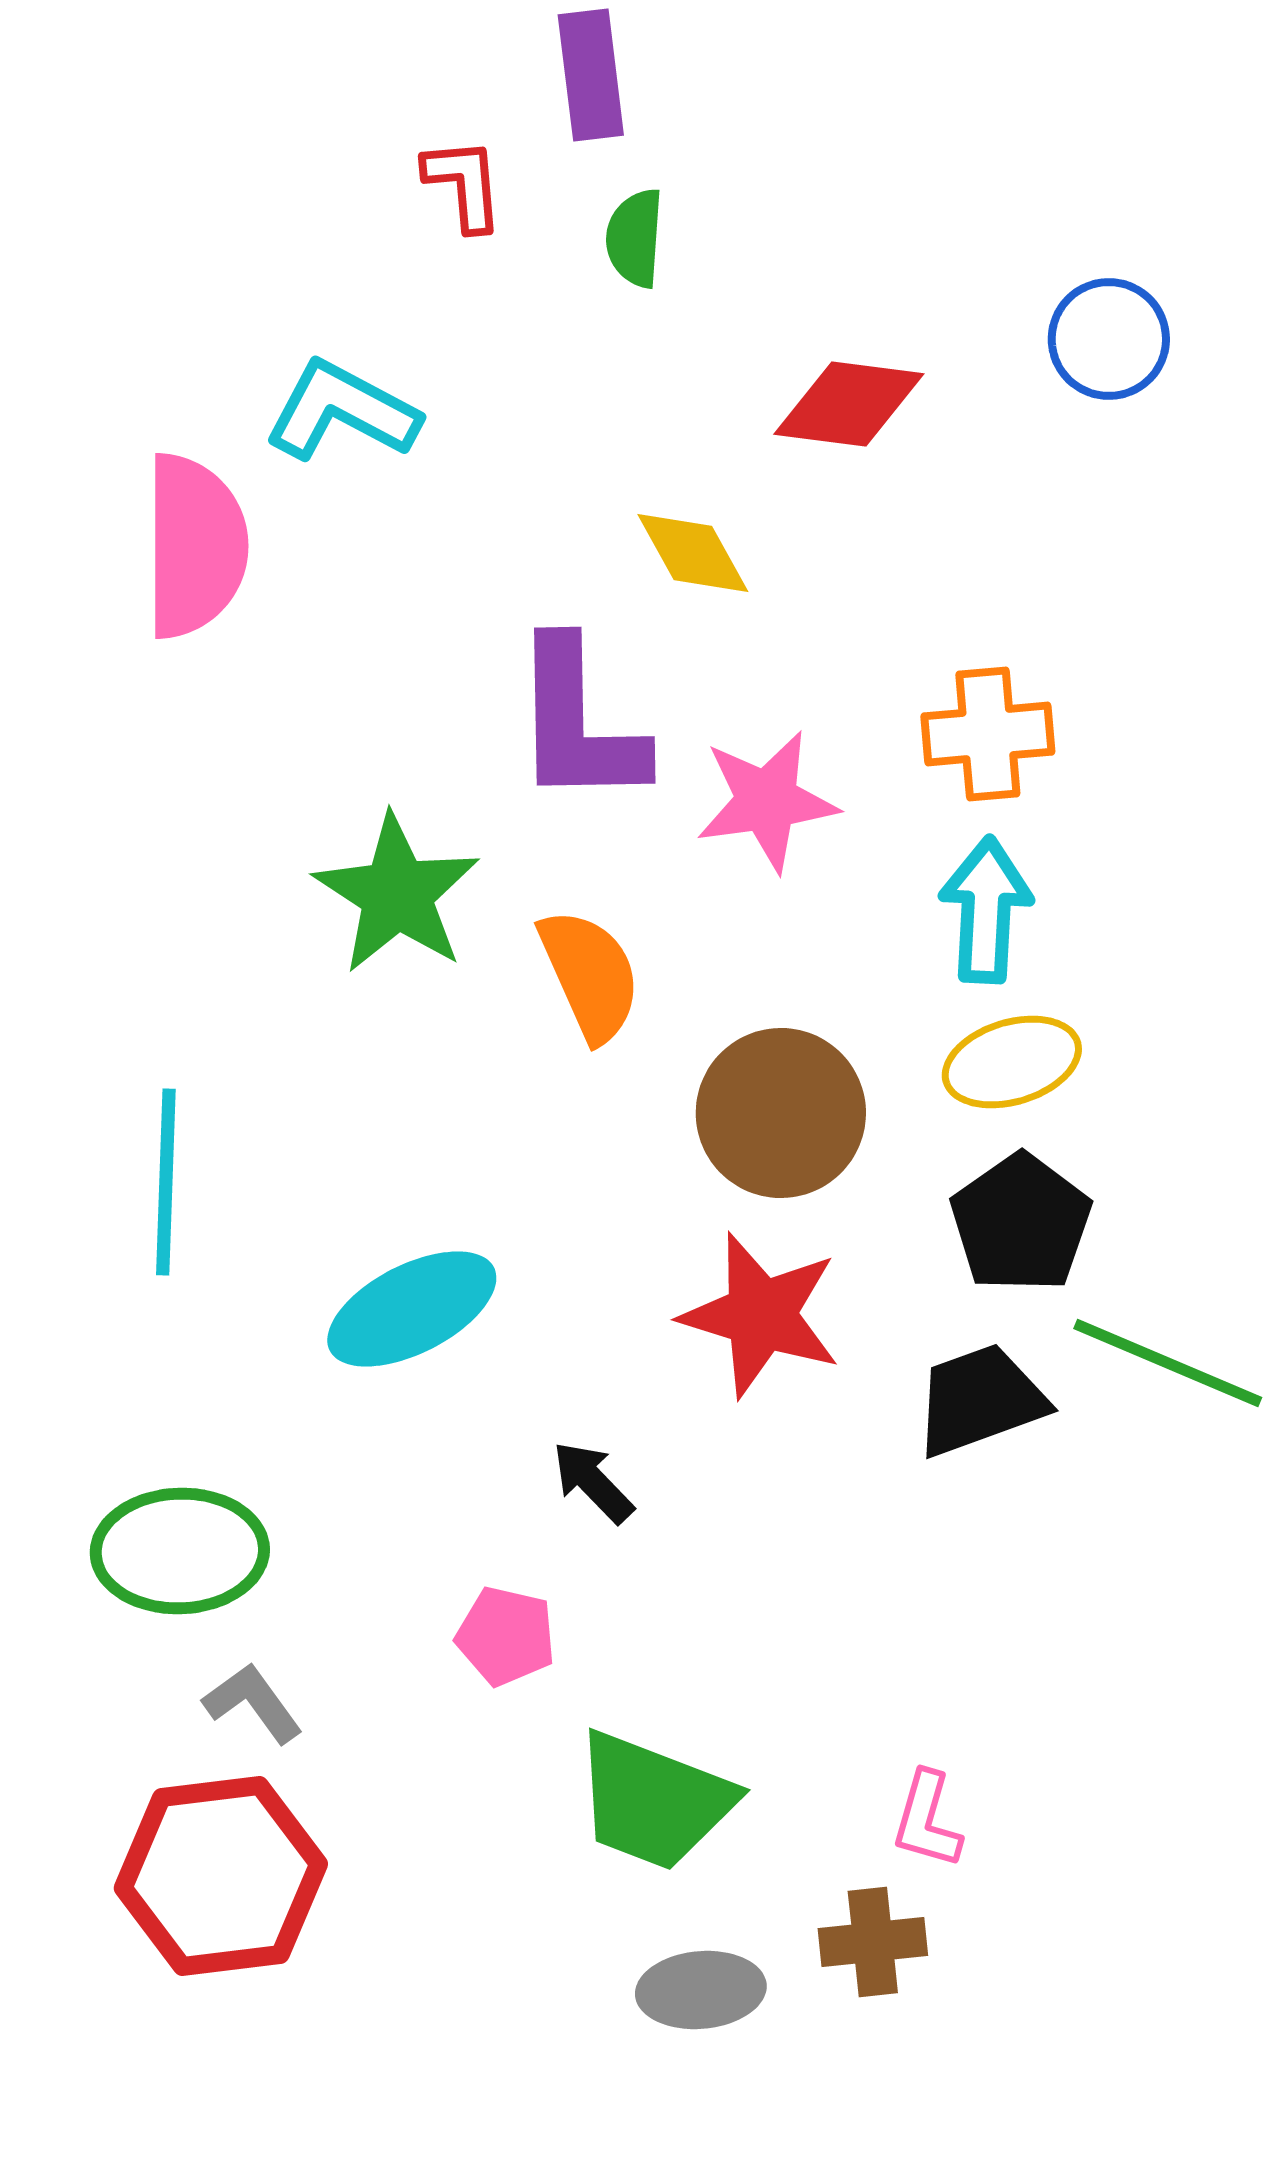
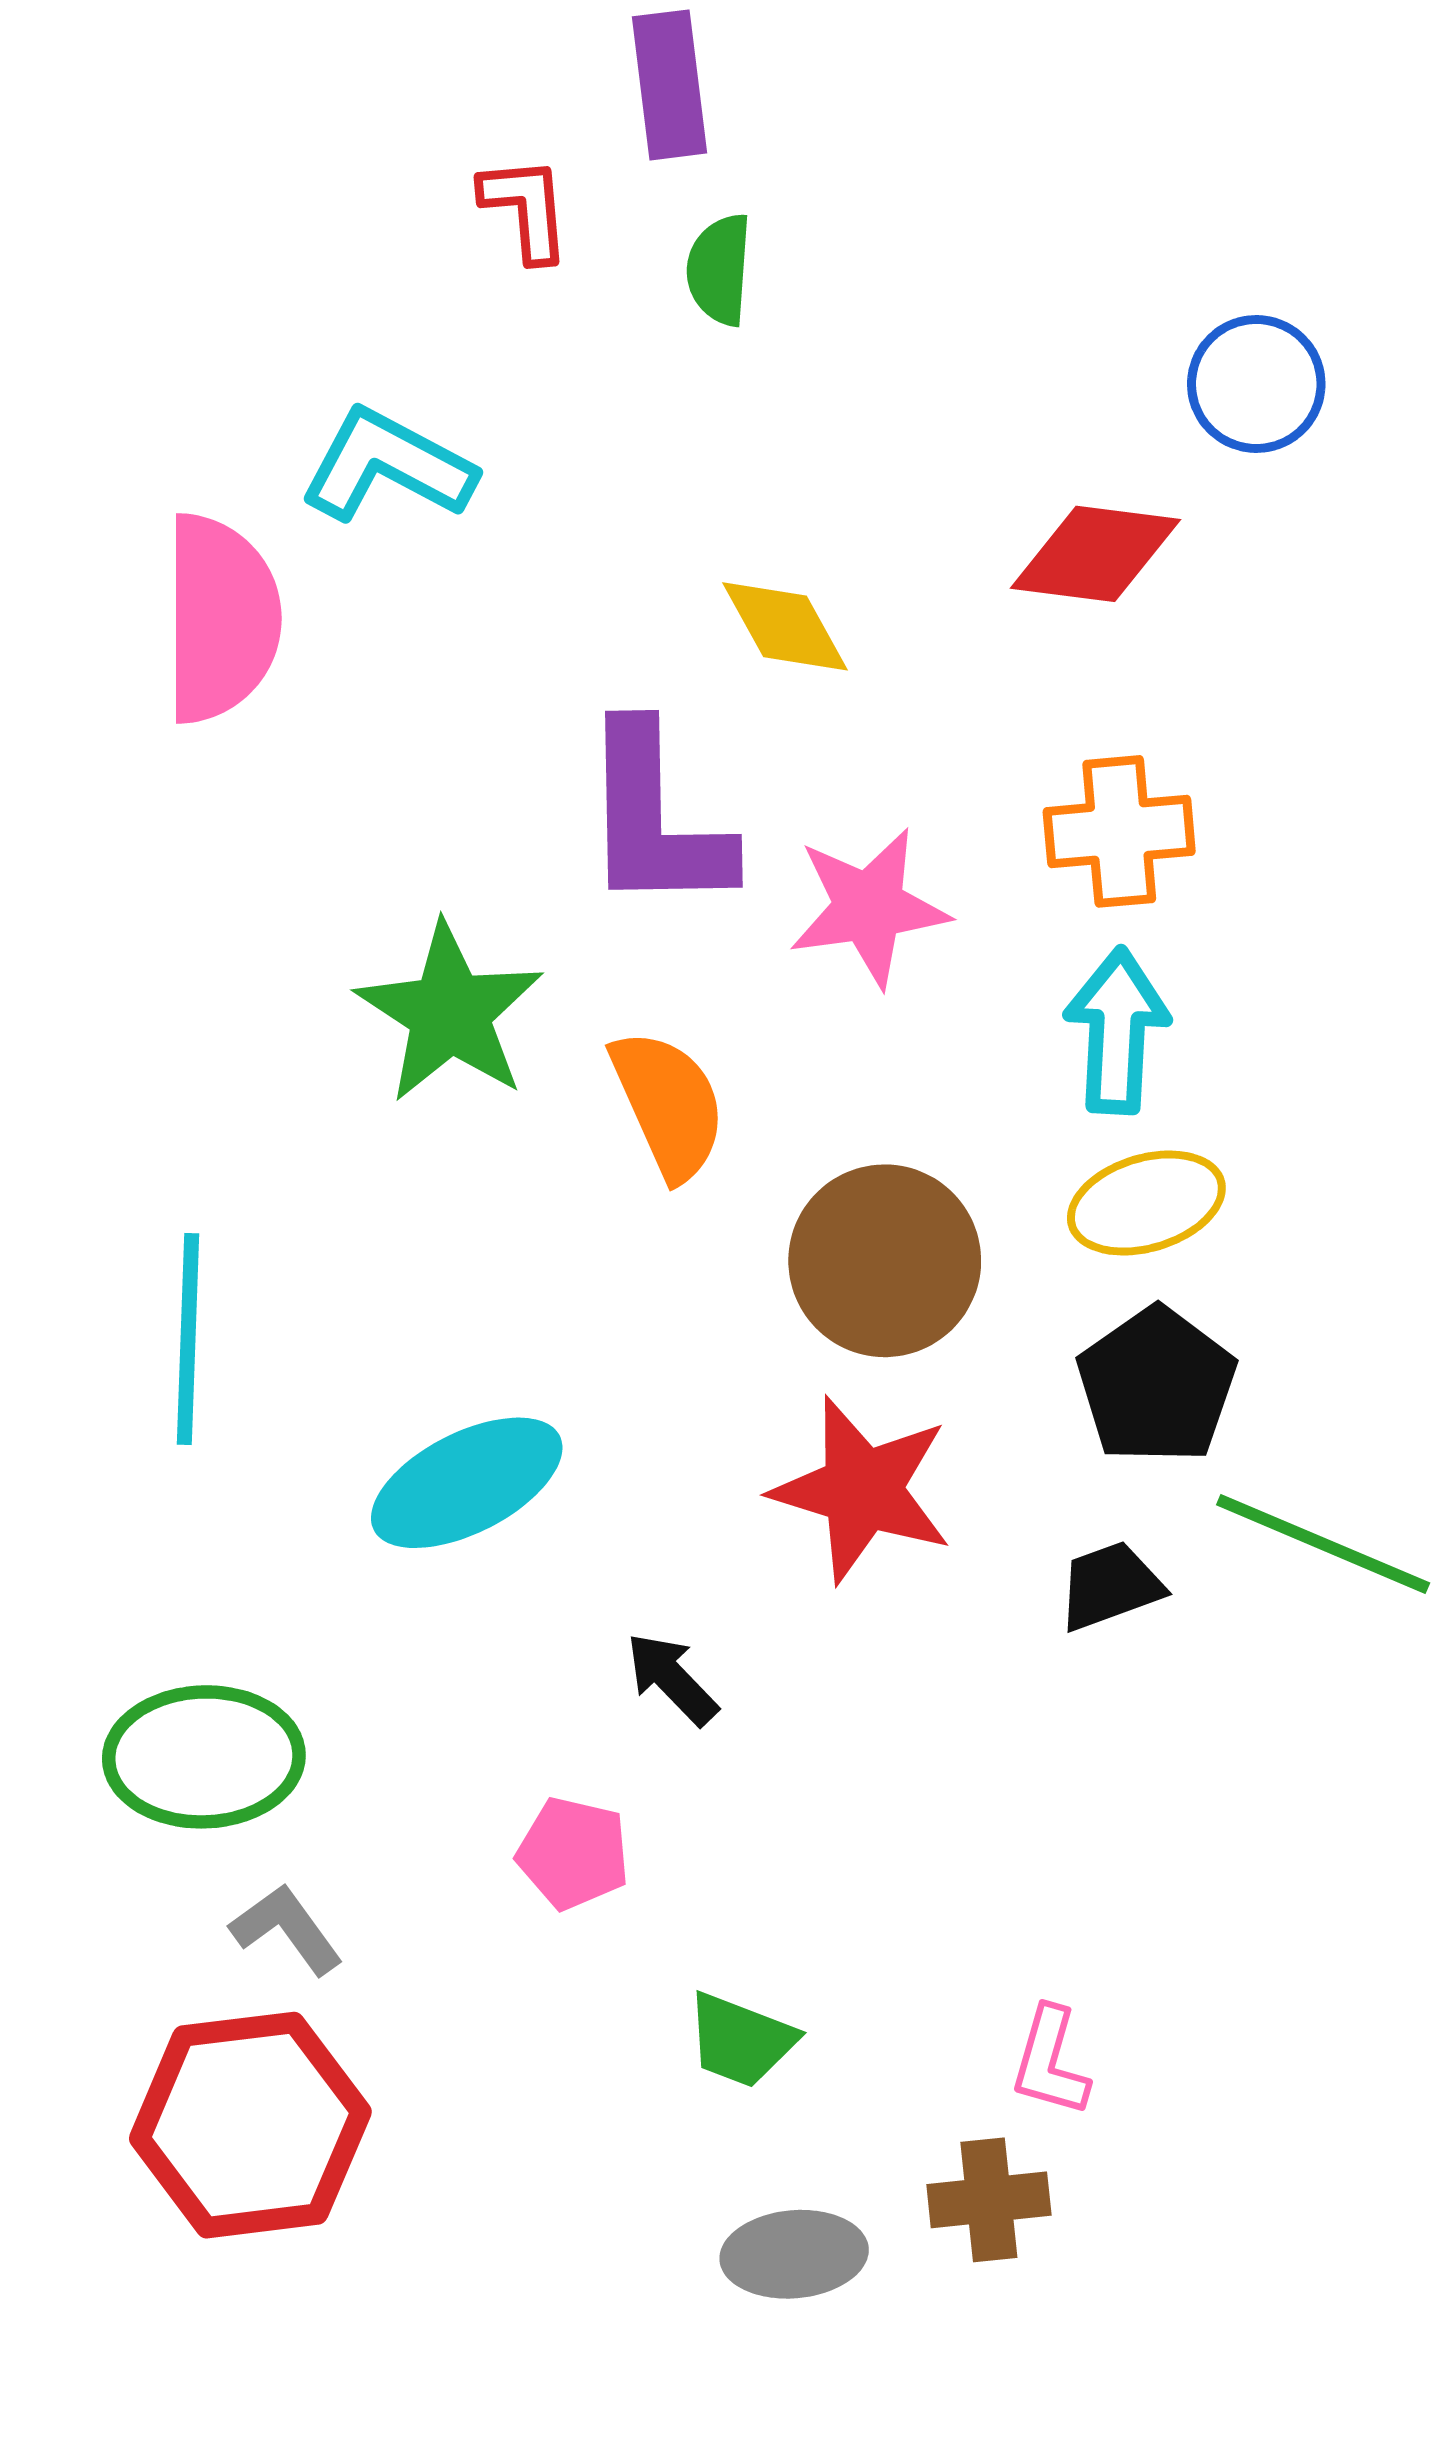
red diamond: (849, 404) -> (1095, 554), moved
black trapezoid: (980, 1400) -> (1110, 1586), size x0.7
green trapezoid: (654, 1801) -> (741, 2040), size x0.6

